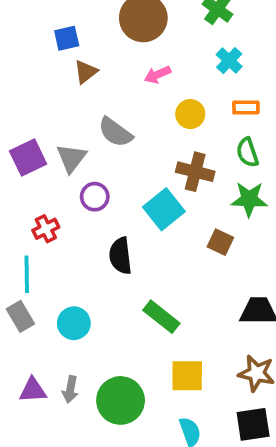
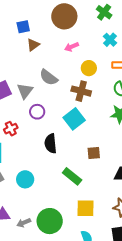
brown cross: (195, 172) -> (81, 91), moved
brown square: (220, 242) -> (94, 153), moved, turned -32
gray arrow: (70, 389) -> (24, 223), moved, turned 56

